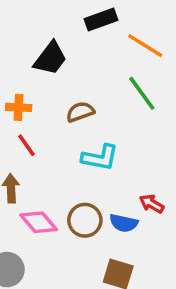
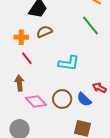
brown semicircle: (80, 112) -> (44, 32), moved
blue semicircle: (124, 223) -> (84, 99), turned 35

